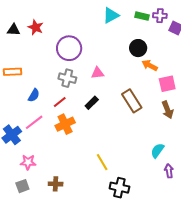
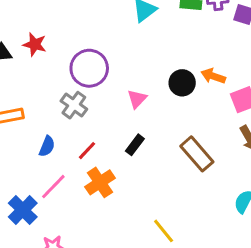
black circle: (138, 48) -> (182, 83), moved
pink triangle: (97, 73) -> (137, 99), turned -32
gray cross: (67, 78) -> (74, 105), moved, turned 30
brown rectangle: (132, 101) -> (197, 154), moved

